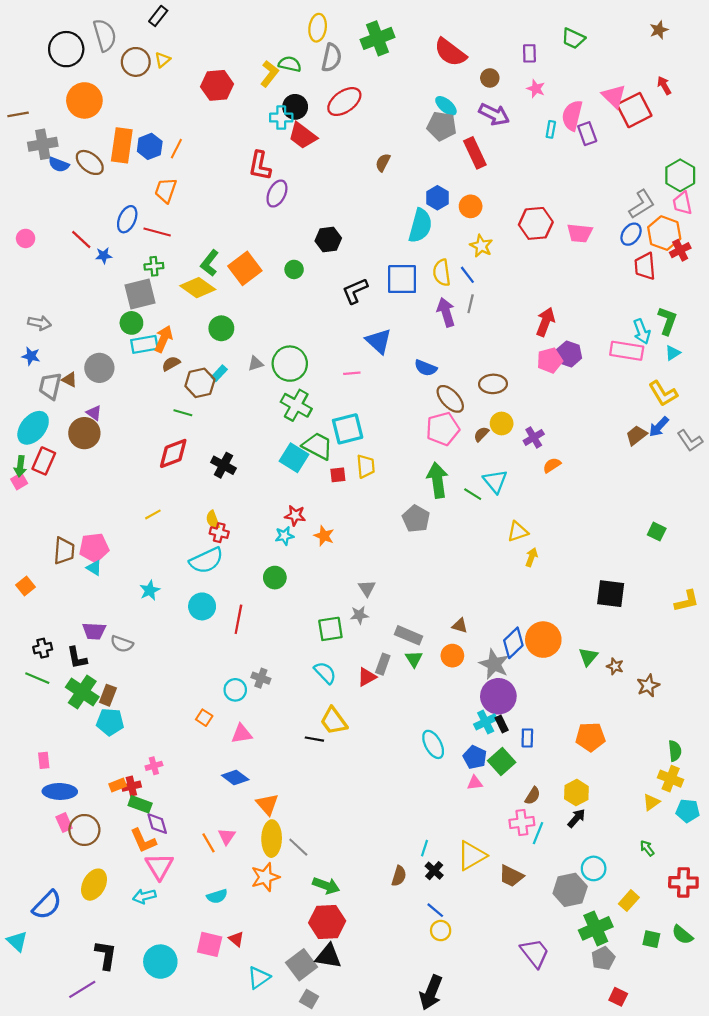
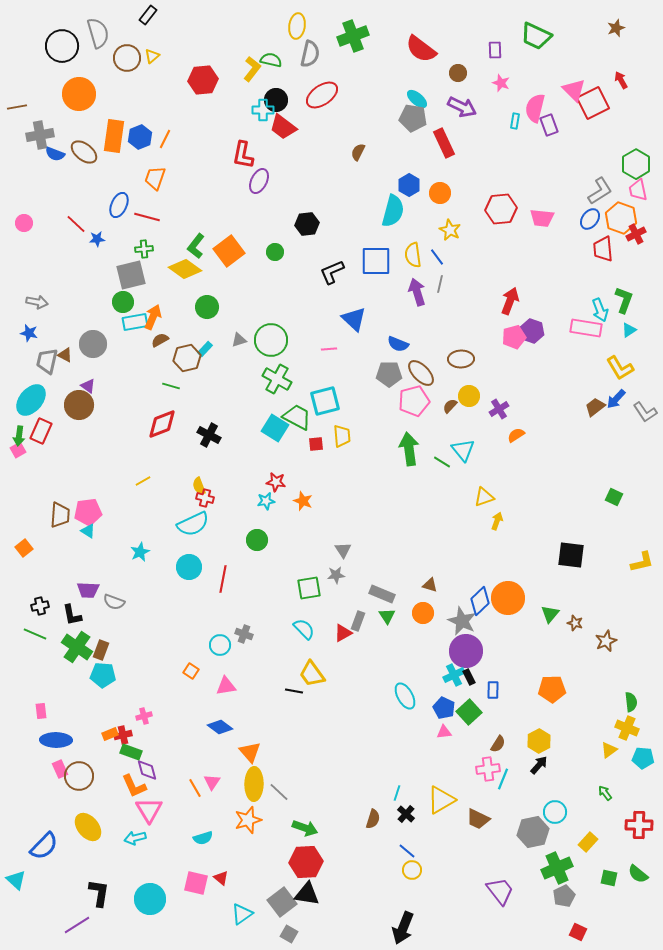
green trapezoid: (573, 38) -> (536, 36), size x1.4
gray pentagon: (416, 519) -> (389, 374), moved, turned -30
yellow ellipse: (94, 885) -> (88, 827), turned -68

